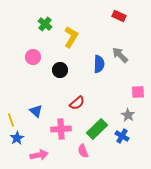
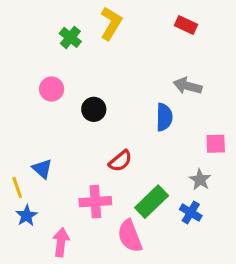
yellow L-shape: (71, 37) -> (111, 23), moved
gray arrow: (120, 55) -> (188, 86), turned -30
blue semicircle: (99, 64) -> (164, 117), moved
blue triangle: (36, 111) -> (42, 169), moved
pink semicircle: (83, 151) -> (130, 236), size x1.5
pink arrow: (39, 155) -> (61, 242), turned -72

